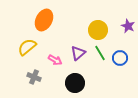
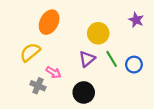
purple star: (128, 26) -> (136, 20), moved
yellow circle: (98, 30) -> (98, 33), moved
pink arrow: (55, 60) -> (54, 72), moved

